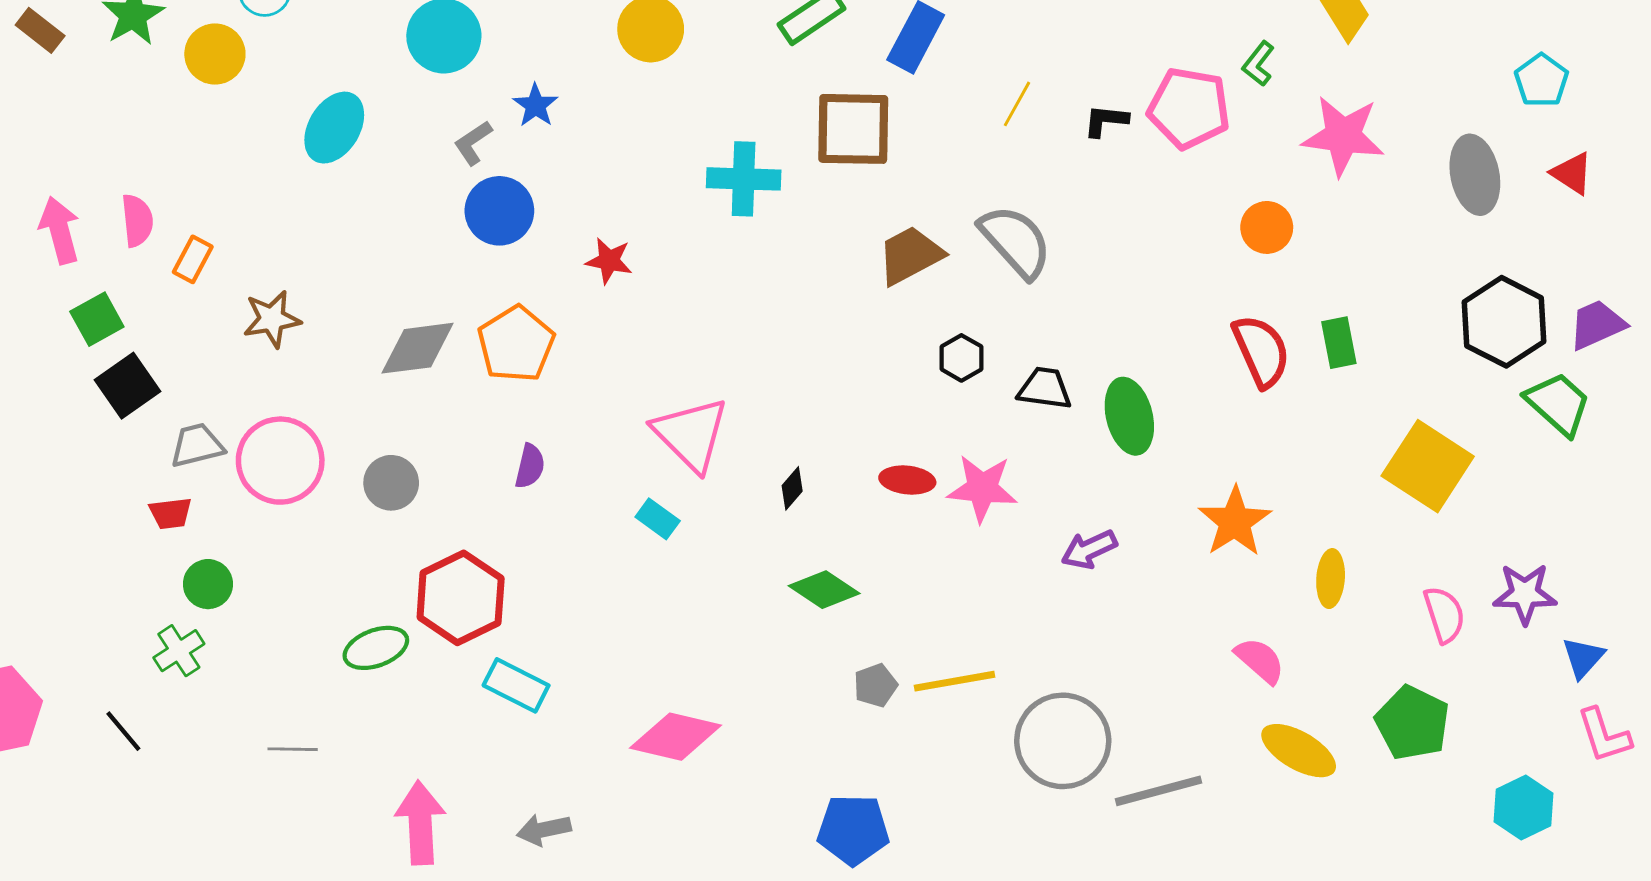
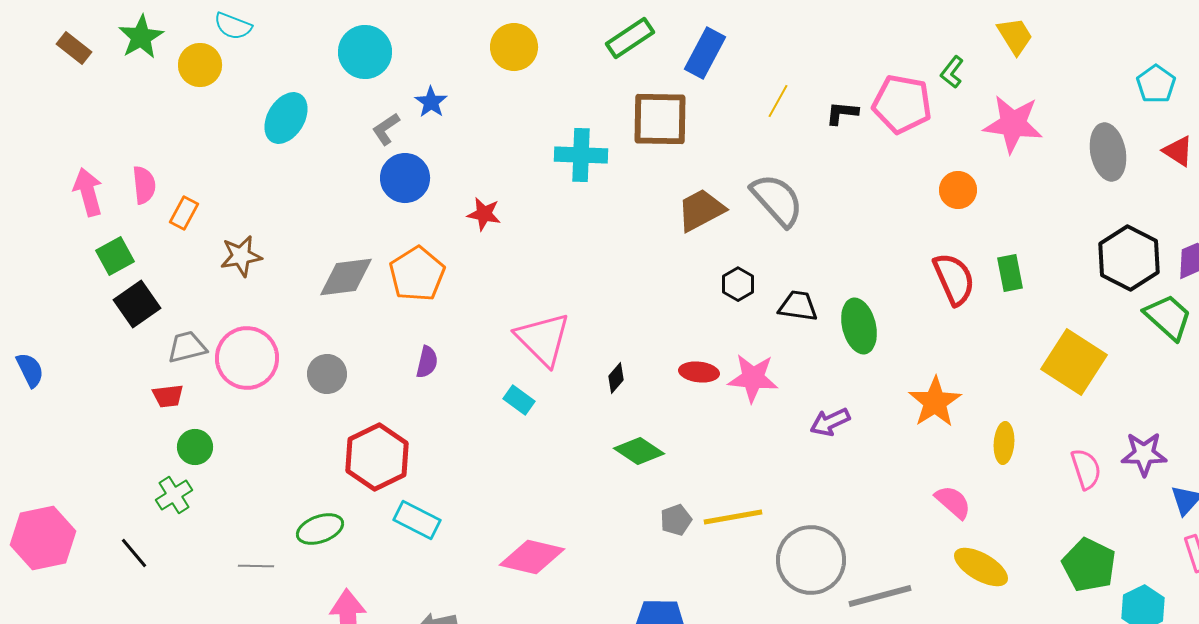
green ellipse: (376, 648) -> (320, 529), moved
green pentagon: (1412, 723) -> (1089, 565), moved

